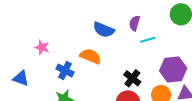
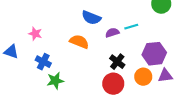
purple semicircle: (135, 23) -> (112, 33), moved, turned 56
blue cross: (65, 71) -> (43, 62), moved
blue triangle: (21, 78) -> (11, 52), moved

